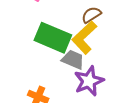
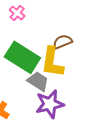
yellow L-shape: (84, 37) -> (52, 62), turned -48

